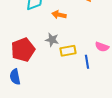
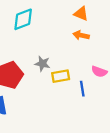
orange arrow: (59, 15) -> (81, 35), moved

